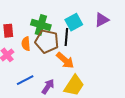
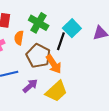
cyan square: (74, 22) -> (72, 28), turned -30
brown pentagon: (47, 41) -> (38, 56), moved

